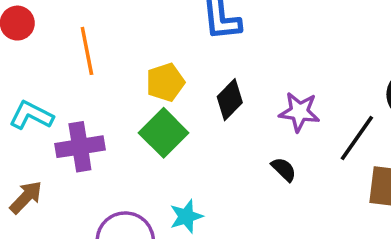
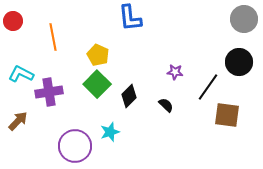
yellow pentagon: (165, 82) -> (98, 55), turned -30
black diamond: (230, 100) -> (129, 96), moved
purple star: (299, 112) -> (175, 72), size x0.7

